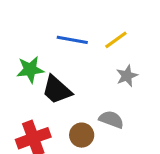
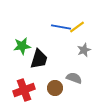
blue line: (72, 40) -> (61, 27), moved
black trapezoid: (57, 90) -> (39, 59), turned -115

